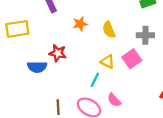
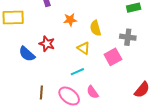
yellow triangle: (108, 62) -> (84, 48), moved
blue semicircle: (37, 67) -> (27, 54), turned 36
cyan line: (95, 80) -> (77, 72), turned 32

